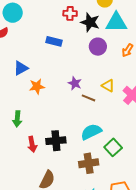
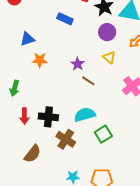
yellow triangle: (108, 86) -> (109, 57), moved
brown cross: (89, 163) -> (66, 139), moved, turned 30

